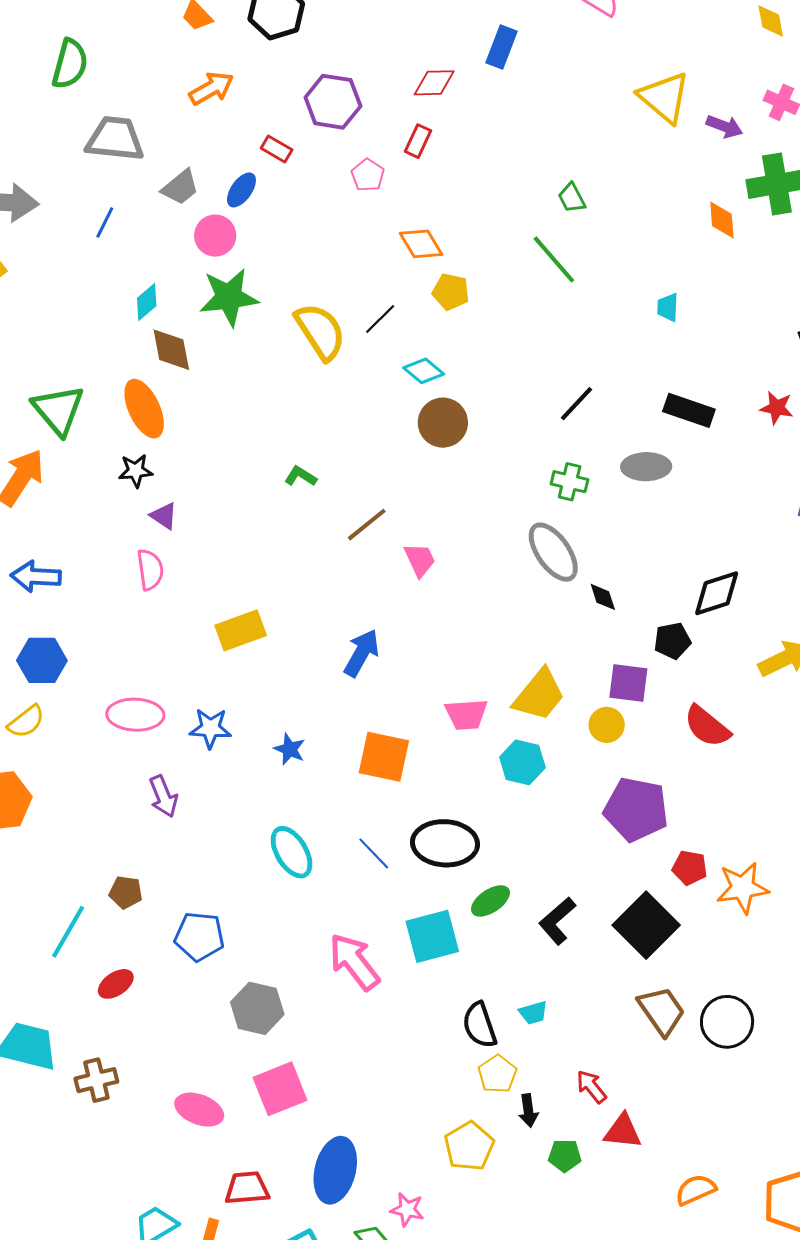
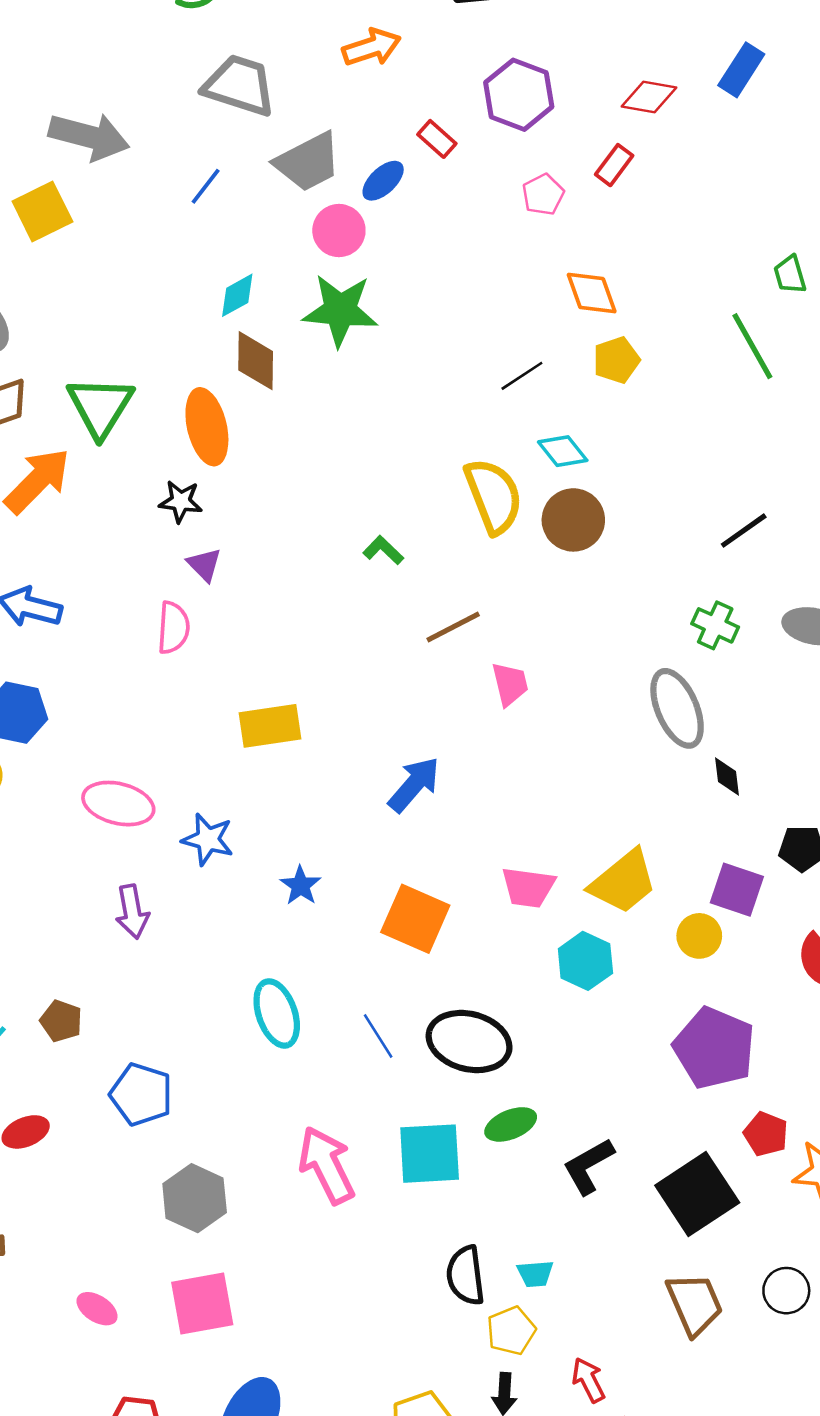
gray trapezoid: (180, 187) -> (308, 162), size x1.4
yellow pentagon: (451, 292) -> (616, 360), turned 30
yellow semicircle: (320, 331) -> (493, 496), moved
black circle: (727, 1022) -> (786, 1291), moved, size x0.7
yellow pentagon: (497, 1074) -> (511, 1331), moved
pink ellipse: (199, 1110) -> (97, 1309), size x0.7

